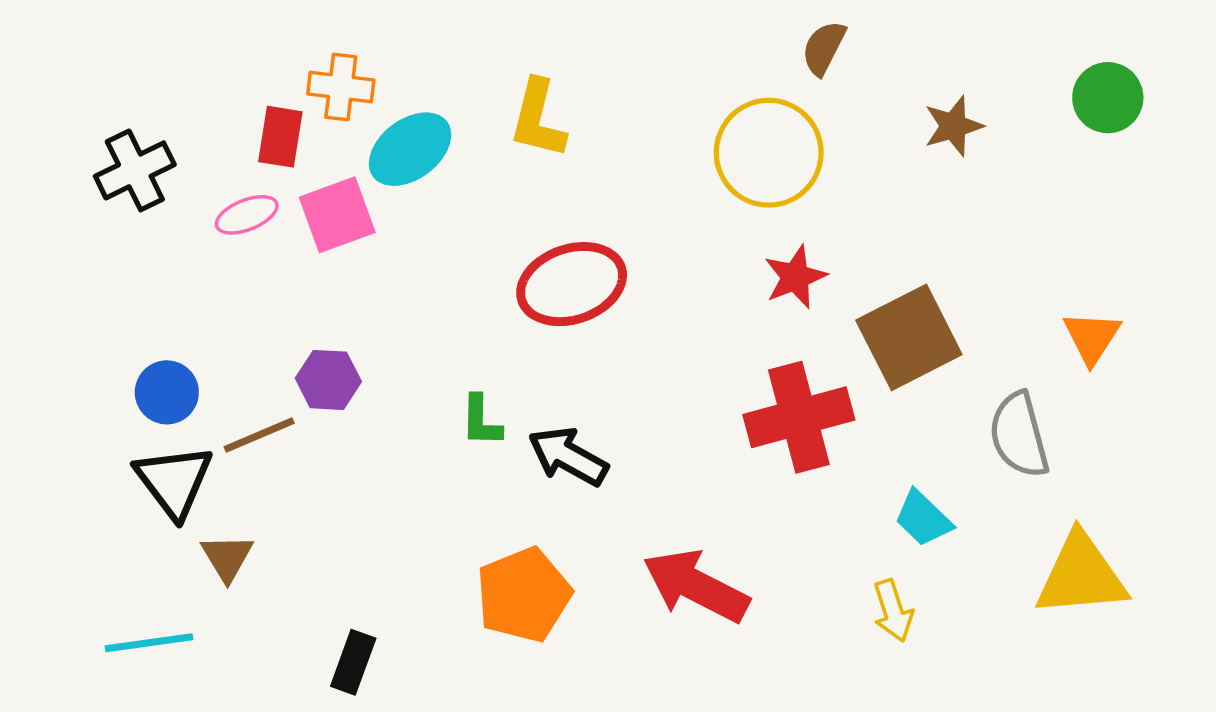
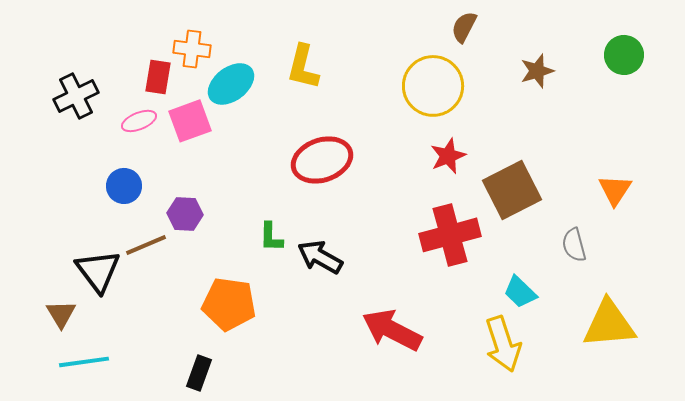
blue circle: (167, 392) -> (124, 186), moved
gray semicircle: (1019, 435) -> (574, 245), size x0.7
brown triangle: (227, 558) -> (61, 314), moved
orange pentagon: (524, 595) -> (229, 304), moved, turned 30
yellow arrow: (893, 611) -> (503, 344), size x1.6

